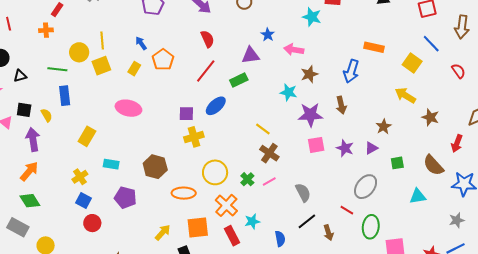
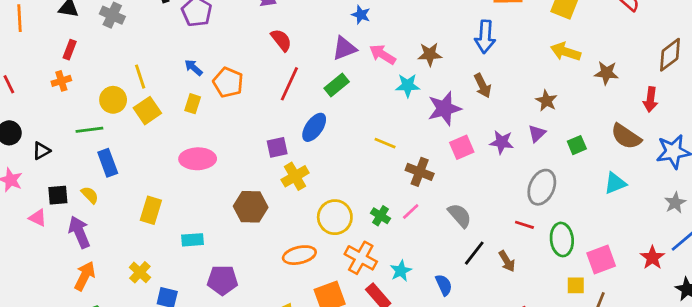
pink arrow: (294, 50) -> (383, 54), moved, turned 36
brown star: (309, 74) -> (430, 54), turned 30
brown cross: (269, 153) -> (420, 172), moved
brown hexagon: (155, 167) -> (251, 207), moved
yellow cross: (80, 177) -> (140, 272), moved

